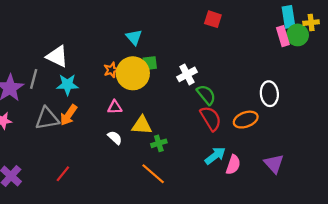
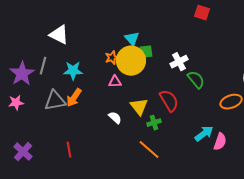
cyan triangle: (134, 37) -> (132, 39), moved
white triangle: (57, 56) -> (59, 35), moved
pink triangle: (115, 107) -> (115, 82), moved
red semicircle: (211, 118) -> (169, 101), moved
yellow triangle: (142, 125) -> (139, 107), turned 48
red line: (63, 174) -> (69, 150), turned -49

